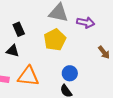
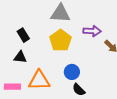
purple arrow: (86, 23) -> (92, 31), moved
blue circle: (70, 73) -> (72, 72), moved

